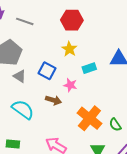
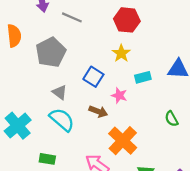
gray triangle: (20, 76) -> (60, 92), moved
orange cross: (89, 118) -> (123, 141), moved
green semicircle: (115, 125) -> (171, 119), moved

